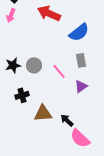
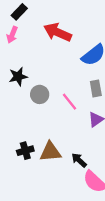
black star: (13, 65) -> (18, 77), moved
black cross: (22, 95) -> (25, 151), moved

